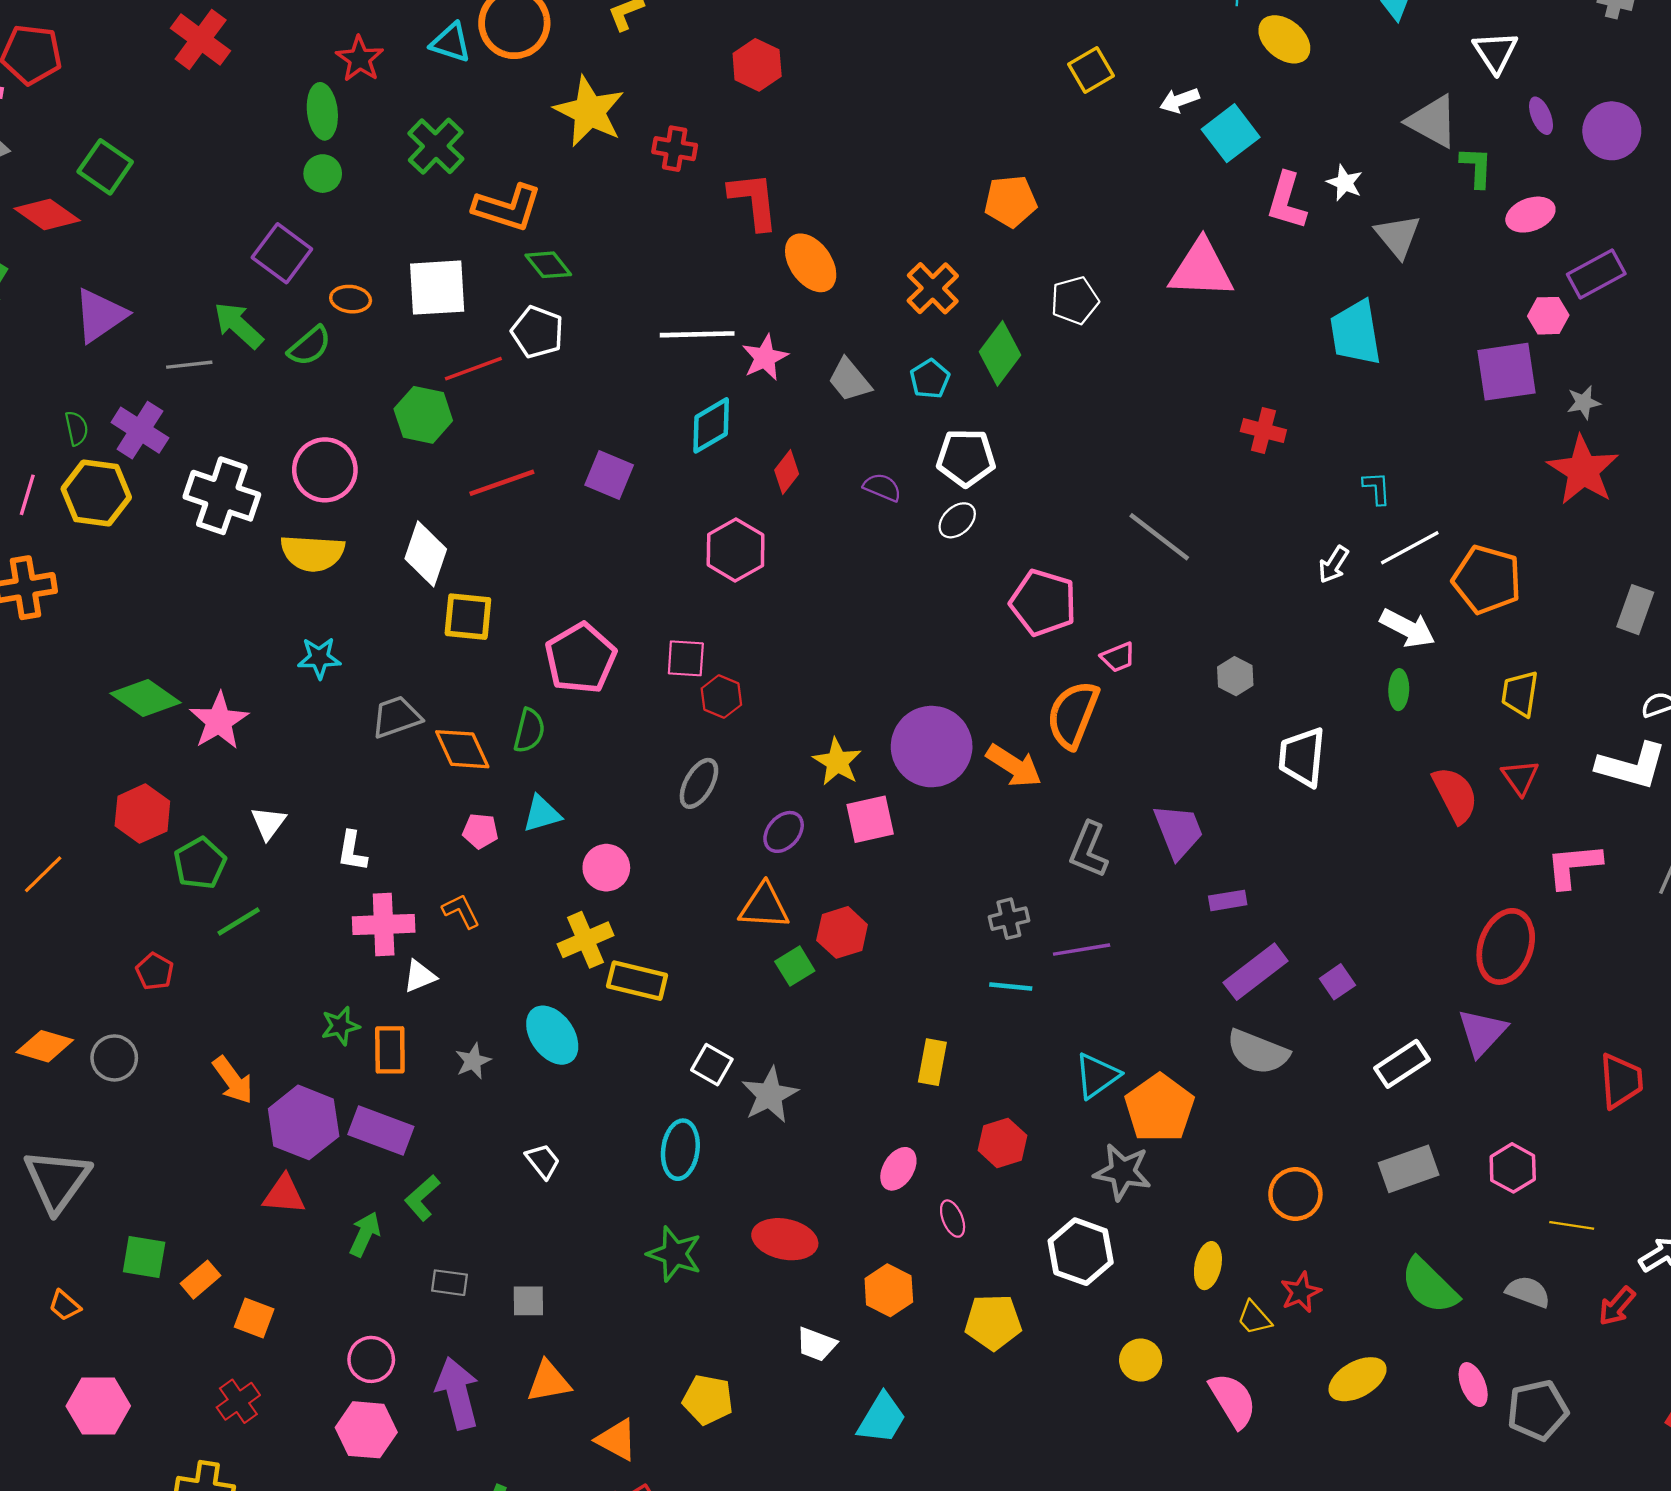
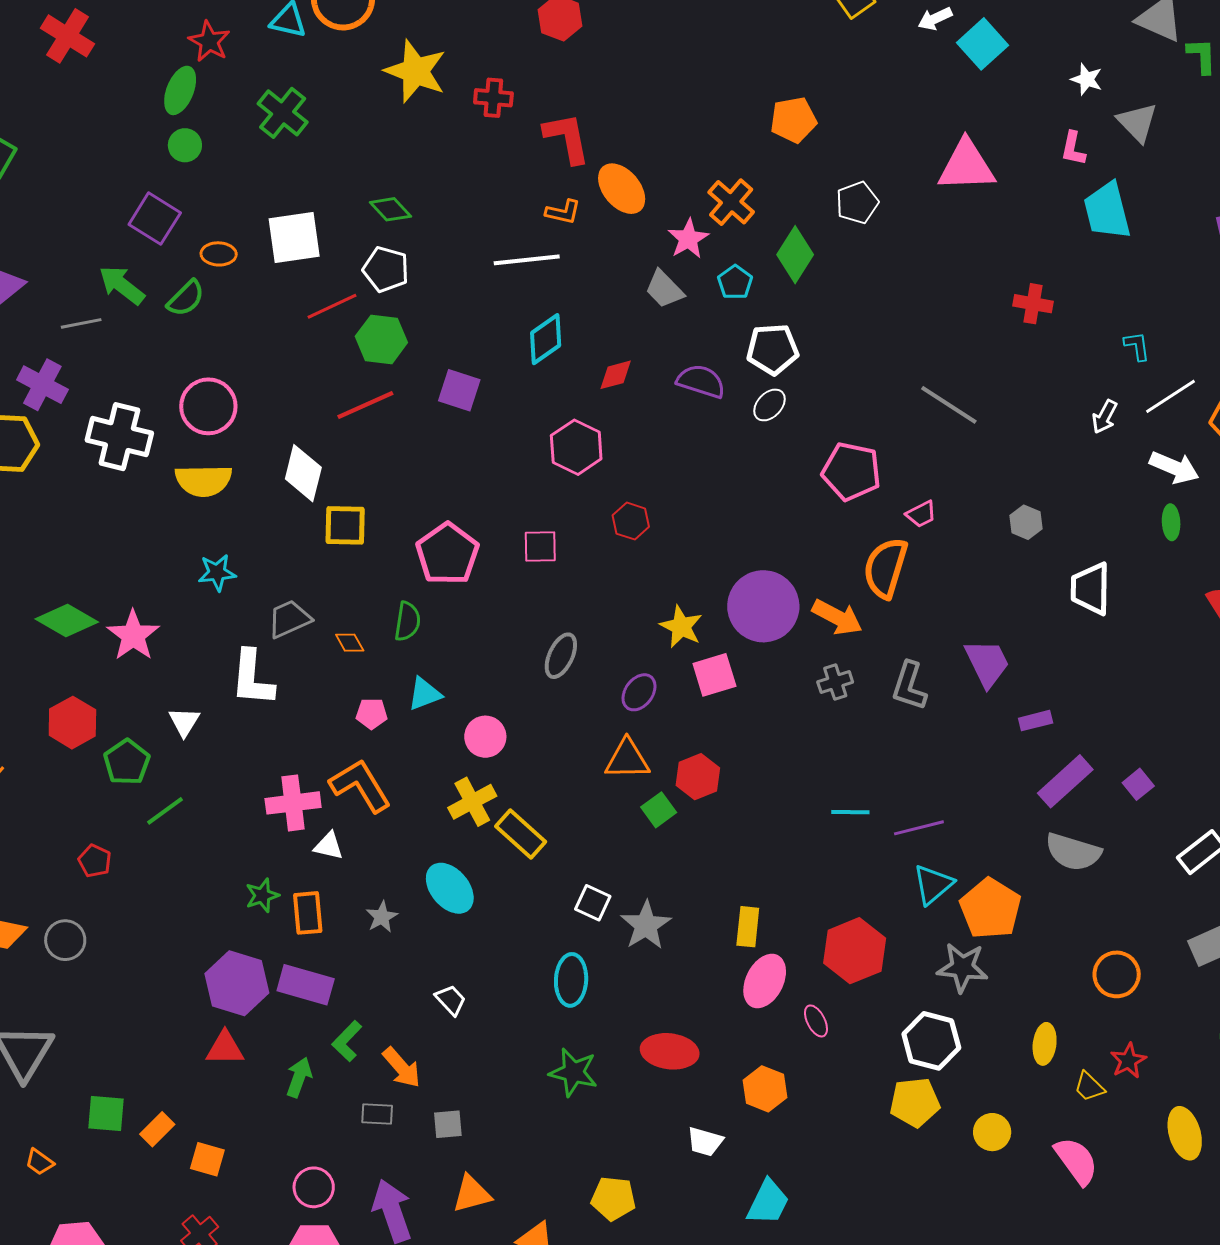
green ellipse: (322, 111) -> (180, 90), turned 33
pink L-shape: (1287, 201) -> (1073, 149), moved, size x0.7
orange L-shape: (507, 208) -> (563, 212), moved, size x0.6
pink star: (765, 358) -> (688, 239), moved
green hexagon: (423, 415) -> (381, 339), moved
red diamond: (787, 472) -> (616, 375), turned 42
purple semicircle: (882, 487) -> (701, 381), size x1.4
red hexagon: (721, 697) -> (631, 521), moved
orange diamond: (462, 749) -> (350, 643), size x0.6
white L-shape: (352, 851) -> (252, 678), moved, size x1.6
orange L-shape: (461, 911) -> (360, 785), size x1.8
gray cross: (1009, 919) -> (835, 682), moved
purple line: (1082, 950) -> (919, 828), moved
white triangle: (420, 976) -> (329, 846), turned 40
yellow rectangle: (637, 981) -> (521, 834), turned 33
yellow rectangle: (932, 1062) -> (748, 927), moved
orange arrow: (233, 1080) -> (402, 1068), moved
red hexagon: (1003, 1143) -> (855, 951), size x1.5
pink ellipse: (898, 1169) -> (765, 981), size x1.4
yellow pentagon: (993, 1322) -> (915, 1102), moved
yellow ellipse: (1358, 1379) -> (1185, 1133), turned -72

